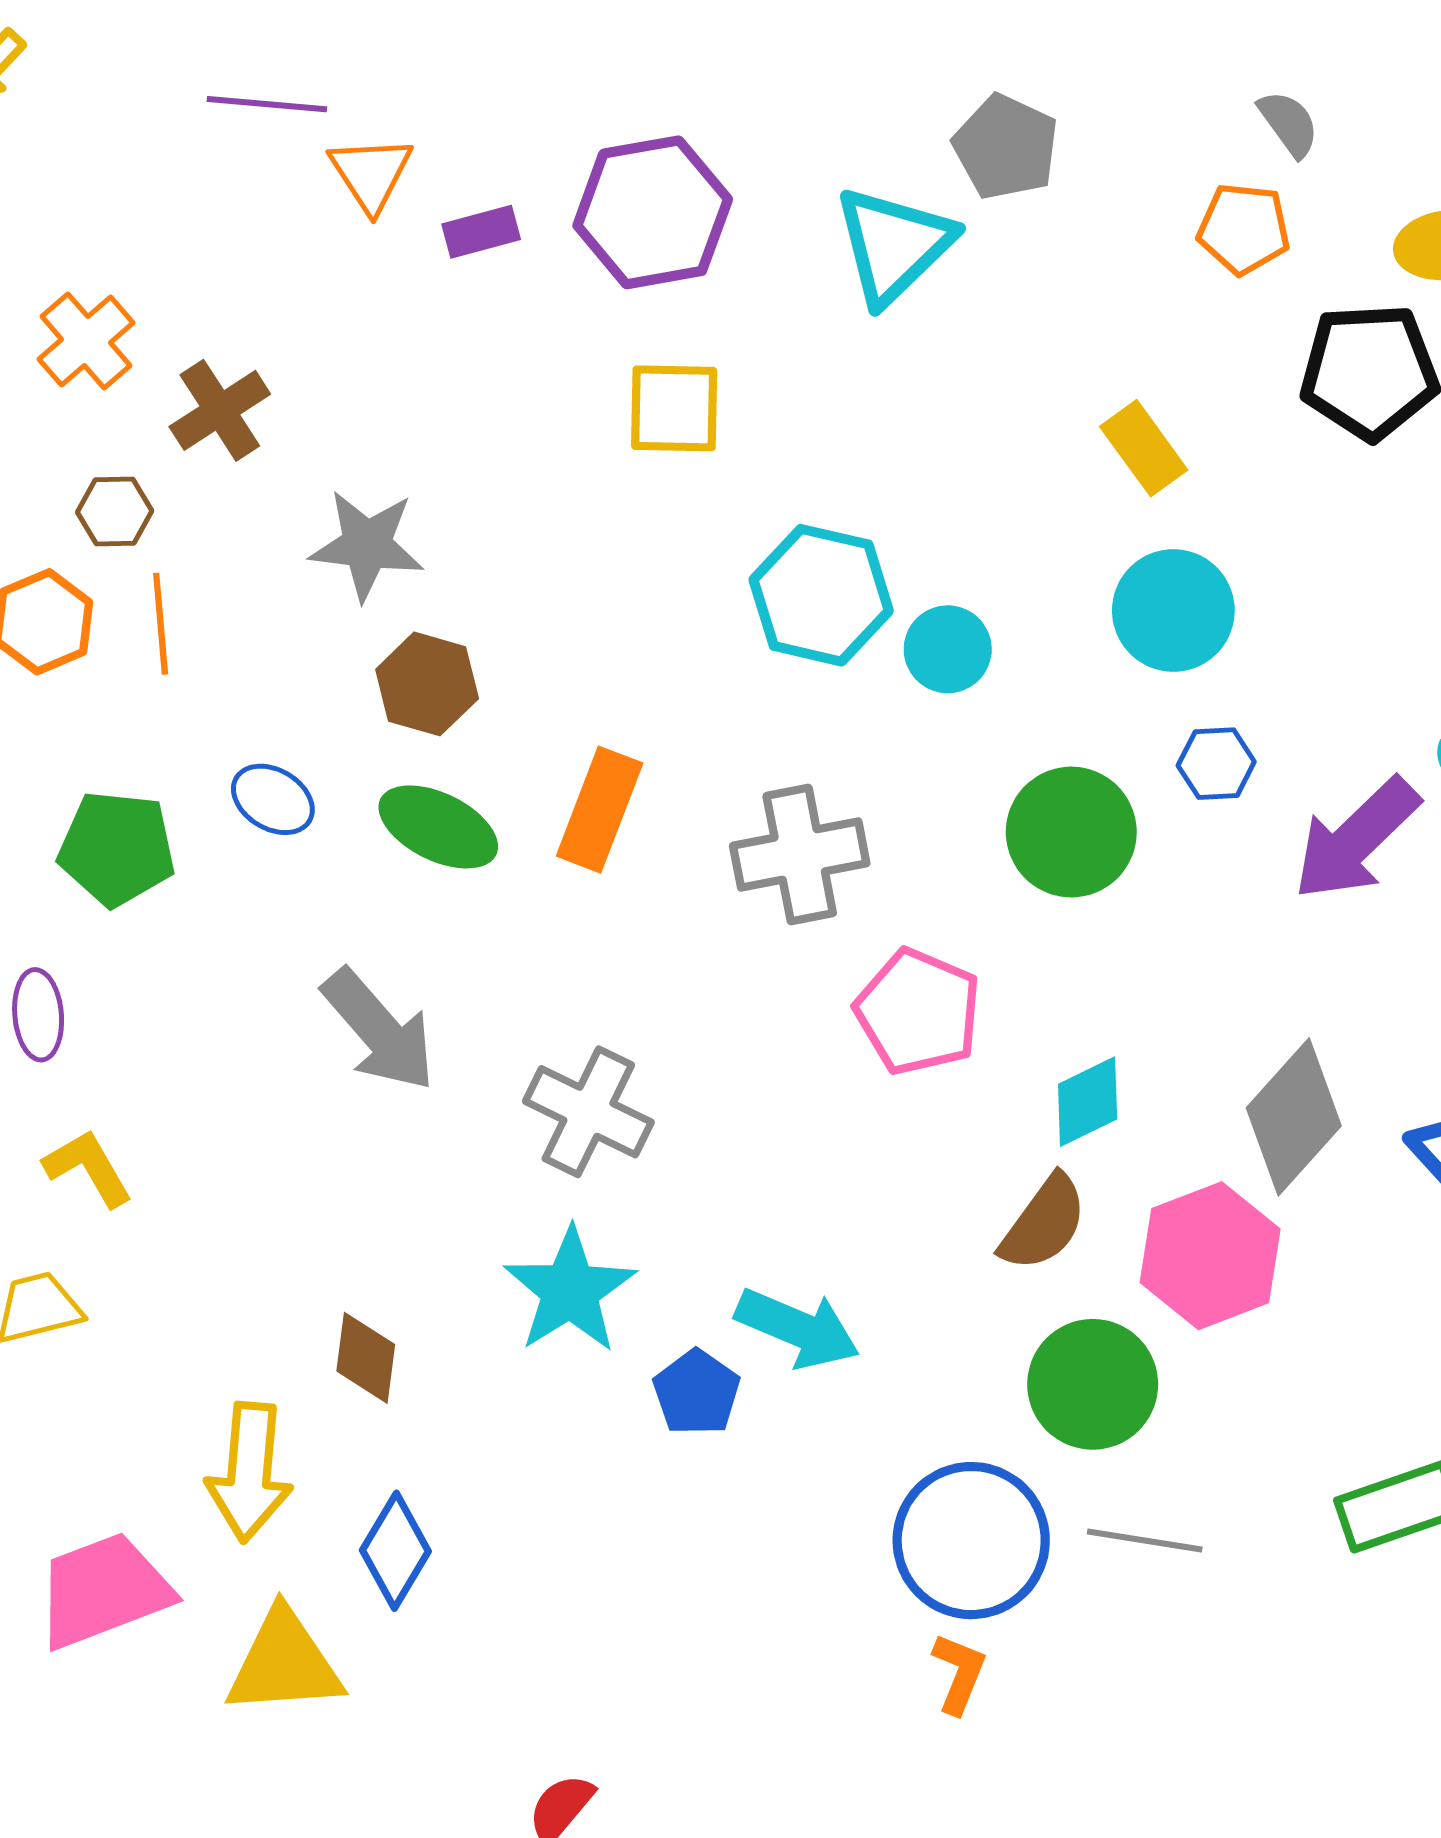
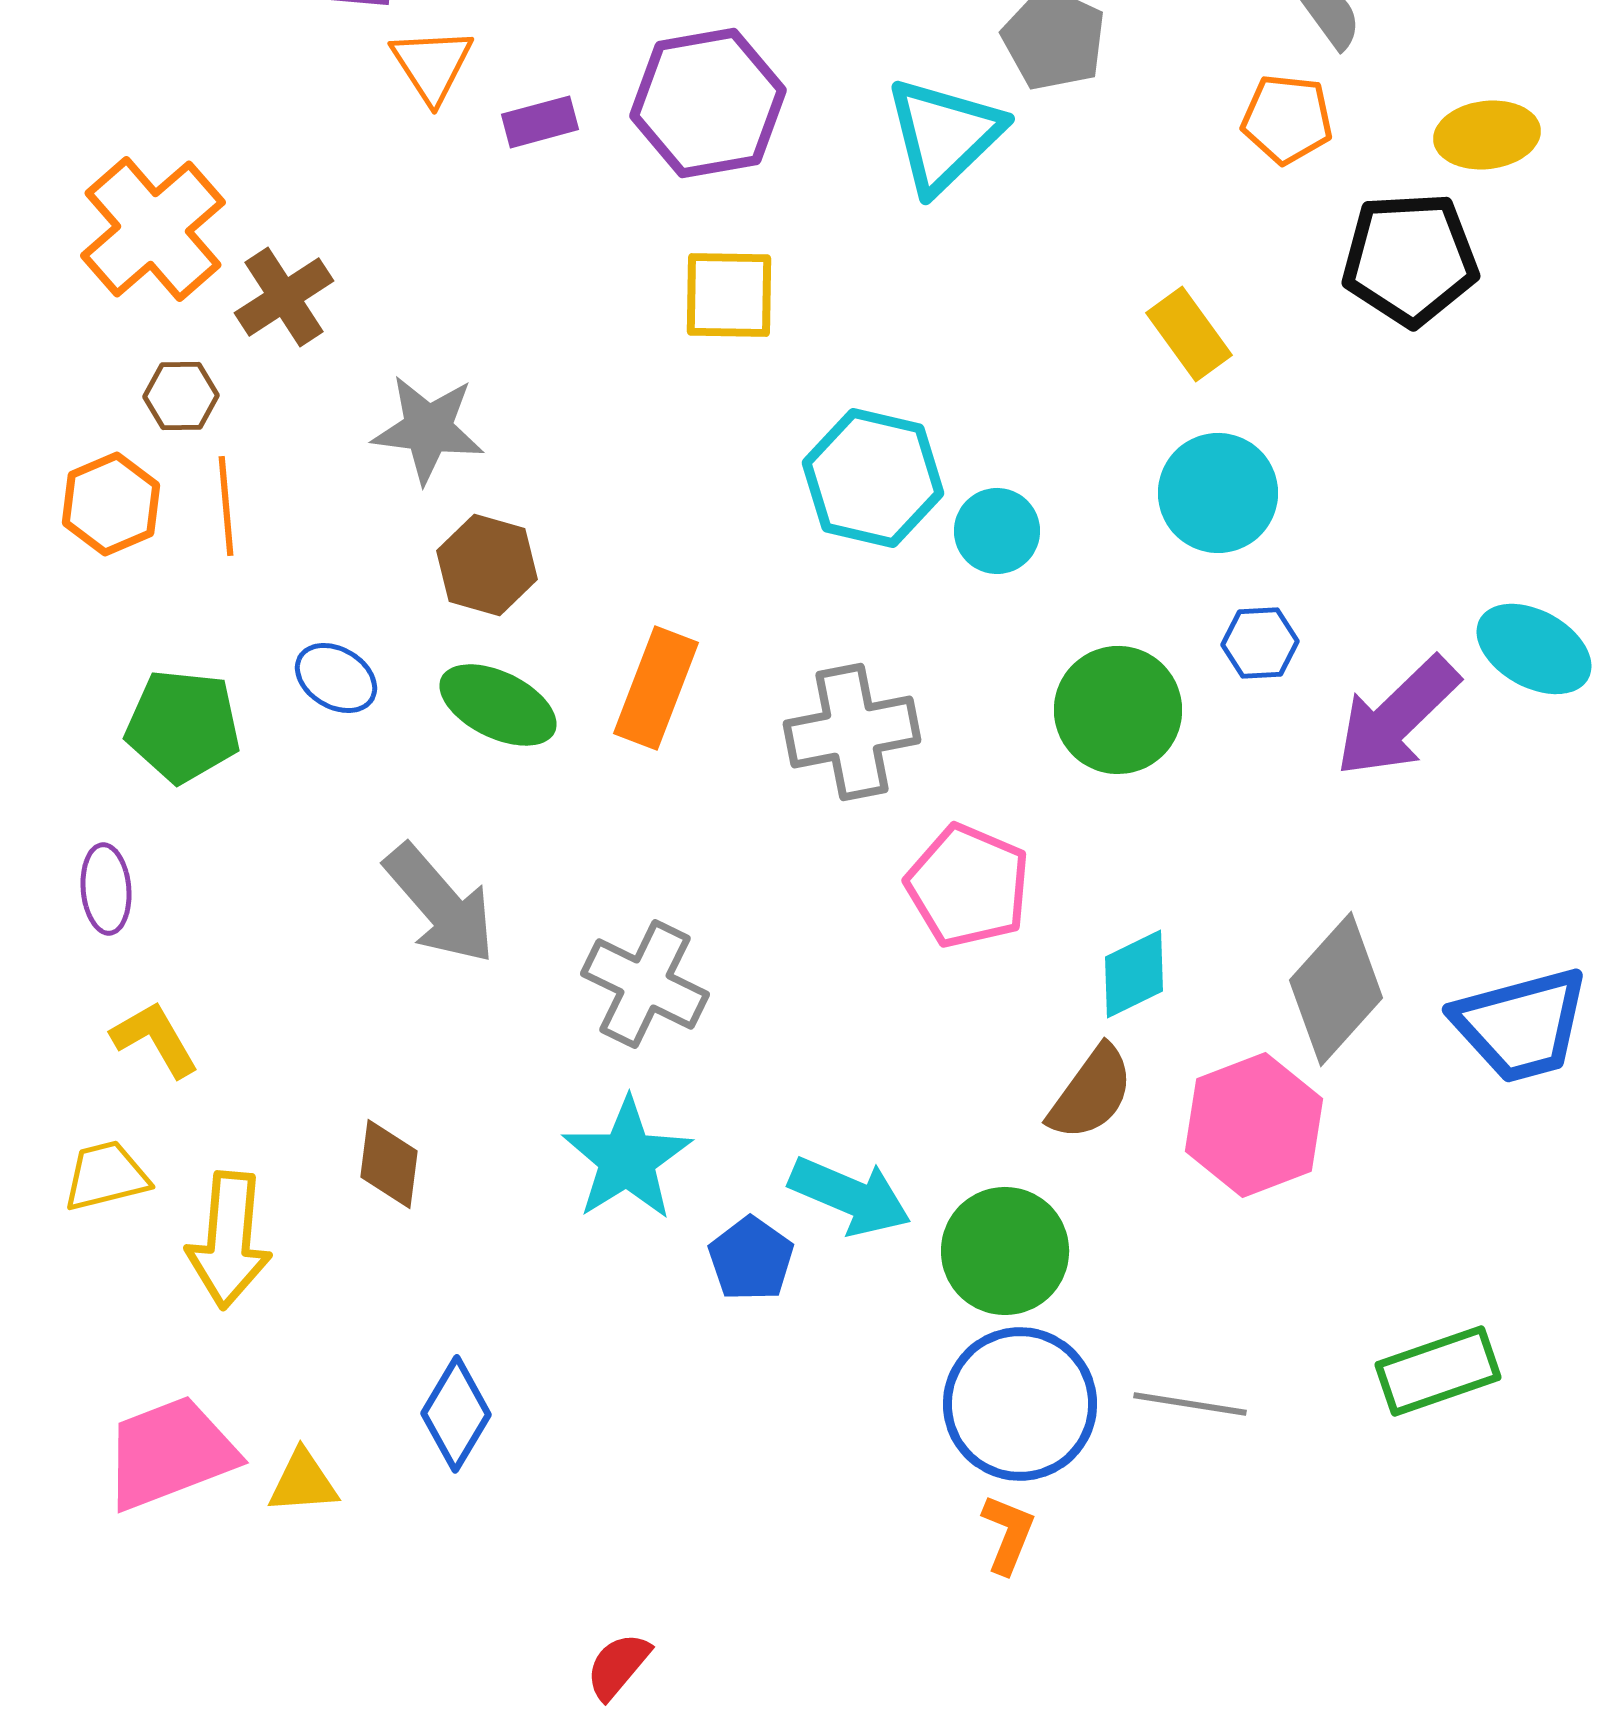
orange cross: (86, 341) -> (153, 229), size x1.5
brown diamond: (366, 1358) -> (389, 1164), moved
green circle: (1093, 1384) -> (1005, 1251), moved
yellow arrow: (249, 1472) -> (229, 1240), moved
yellow triangle: (284, 1663) -> (303, 1482), moved, size x0.6

